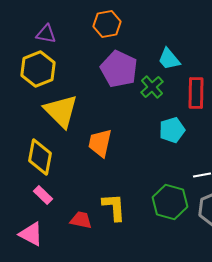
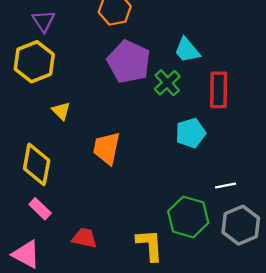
purple triangle: (46, 34) -> (44, 21), turned 45
yellow triangle: (61, 111) -> (61, 111), size x0.5
yellow L-shape: (114, 207) -> (150, 245), moved

